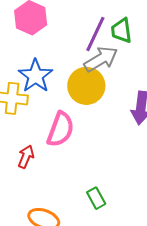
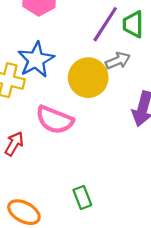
gray arrow: (101, 59) -> (118, 61), moved, size x0.7
pink semicircle: (60, 129) -> (55, 120), turned 84

